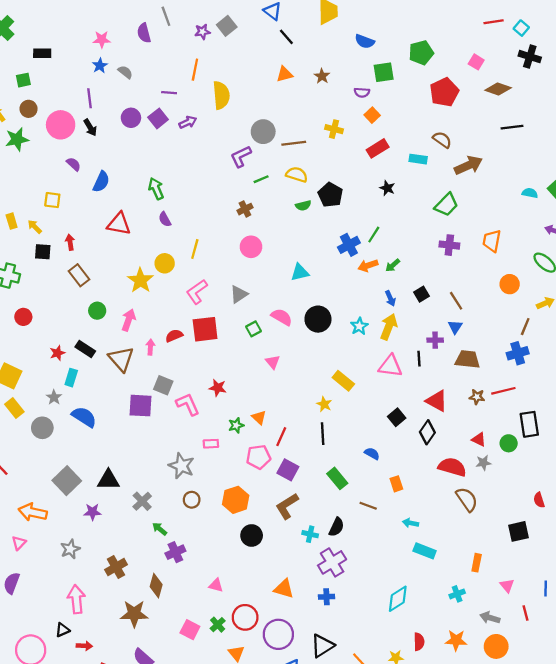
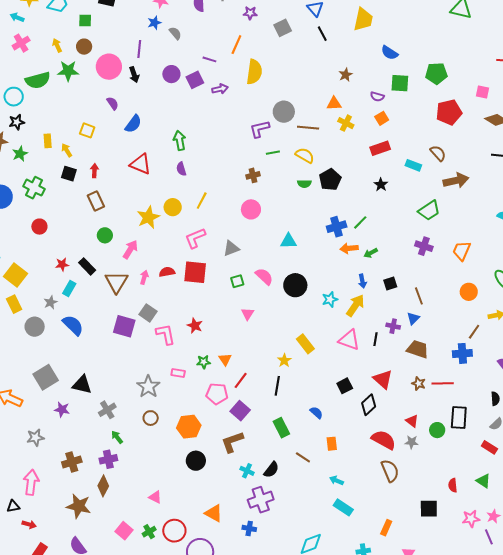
gray square: (227, 26) -> (283, 28), moved
pink square: (476, 62) -> (482, 92), turned -32
orange triangle: (285, 74) -> (334, 104), moved
purple cross: (175, 552) -> (108, 459), moved

